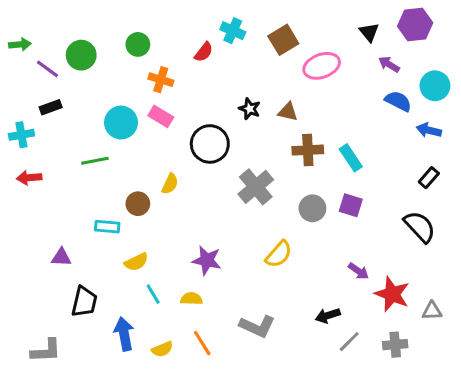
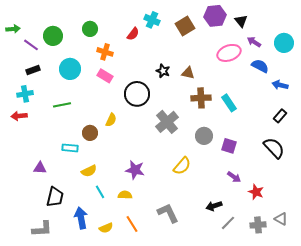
purple hexagon: (415, 25) -> (215, 16), moved
pink ellipse: (322, 66) -> (229, 53), moved
cyan circle: (435, 86) -> (284, 43), moved
cyan circle: (121, 123) -> (70, 69), moved
cyan cross: (21, 135) -> (25, 94), moved
purple square: (351, 205) -> (229, 146), moved
red star: (392, 294) -> (256, 192), size x0.7
gray triangle: (432, 311) -> (281, 219), moved, turned 32
gray L-shape: (257, 326) -> (168, 213), turned -140
gray L-shape: (46, 351) -> (42, 229), moved

